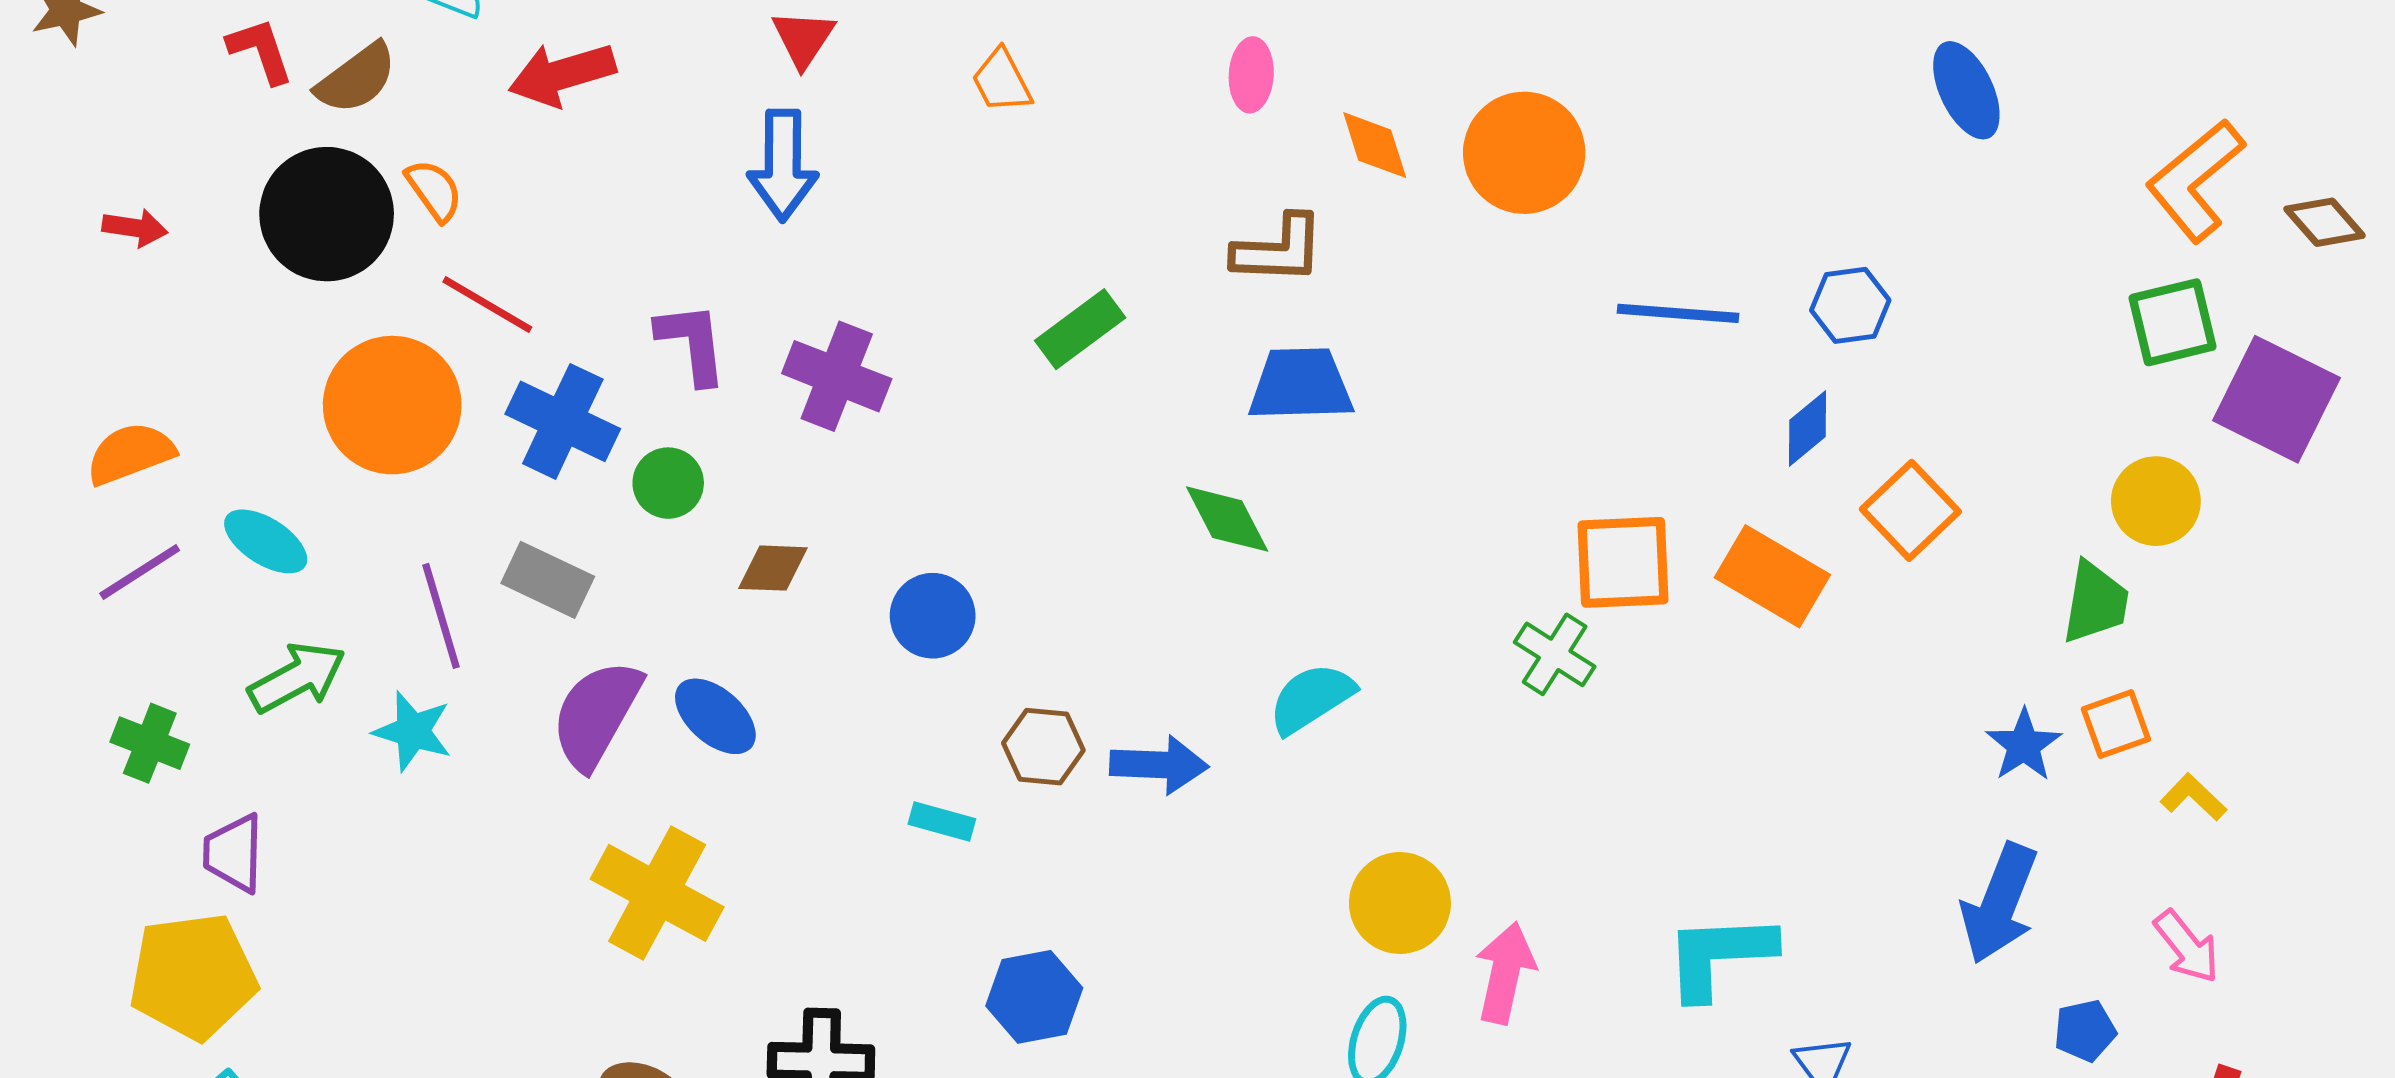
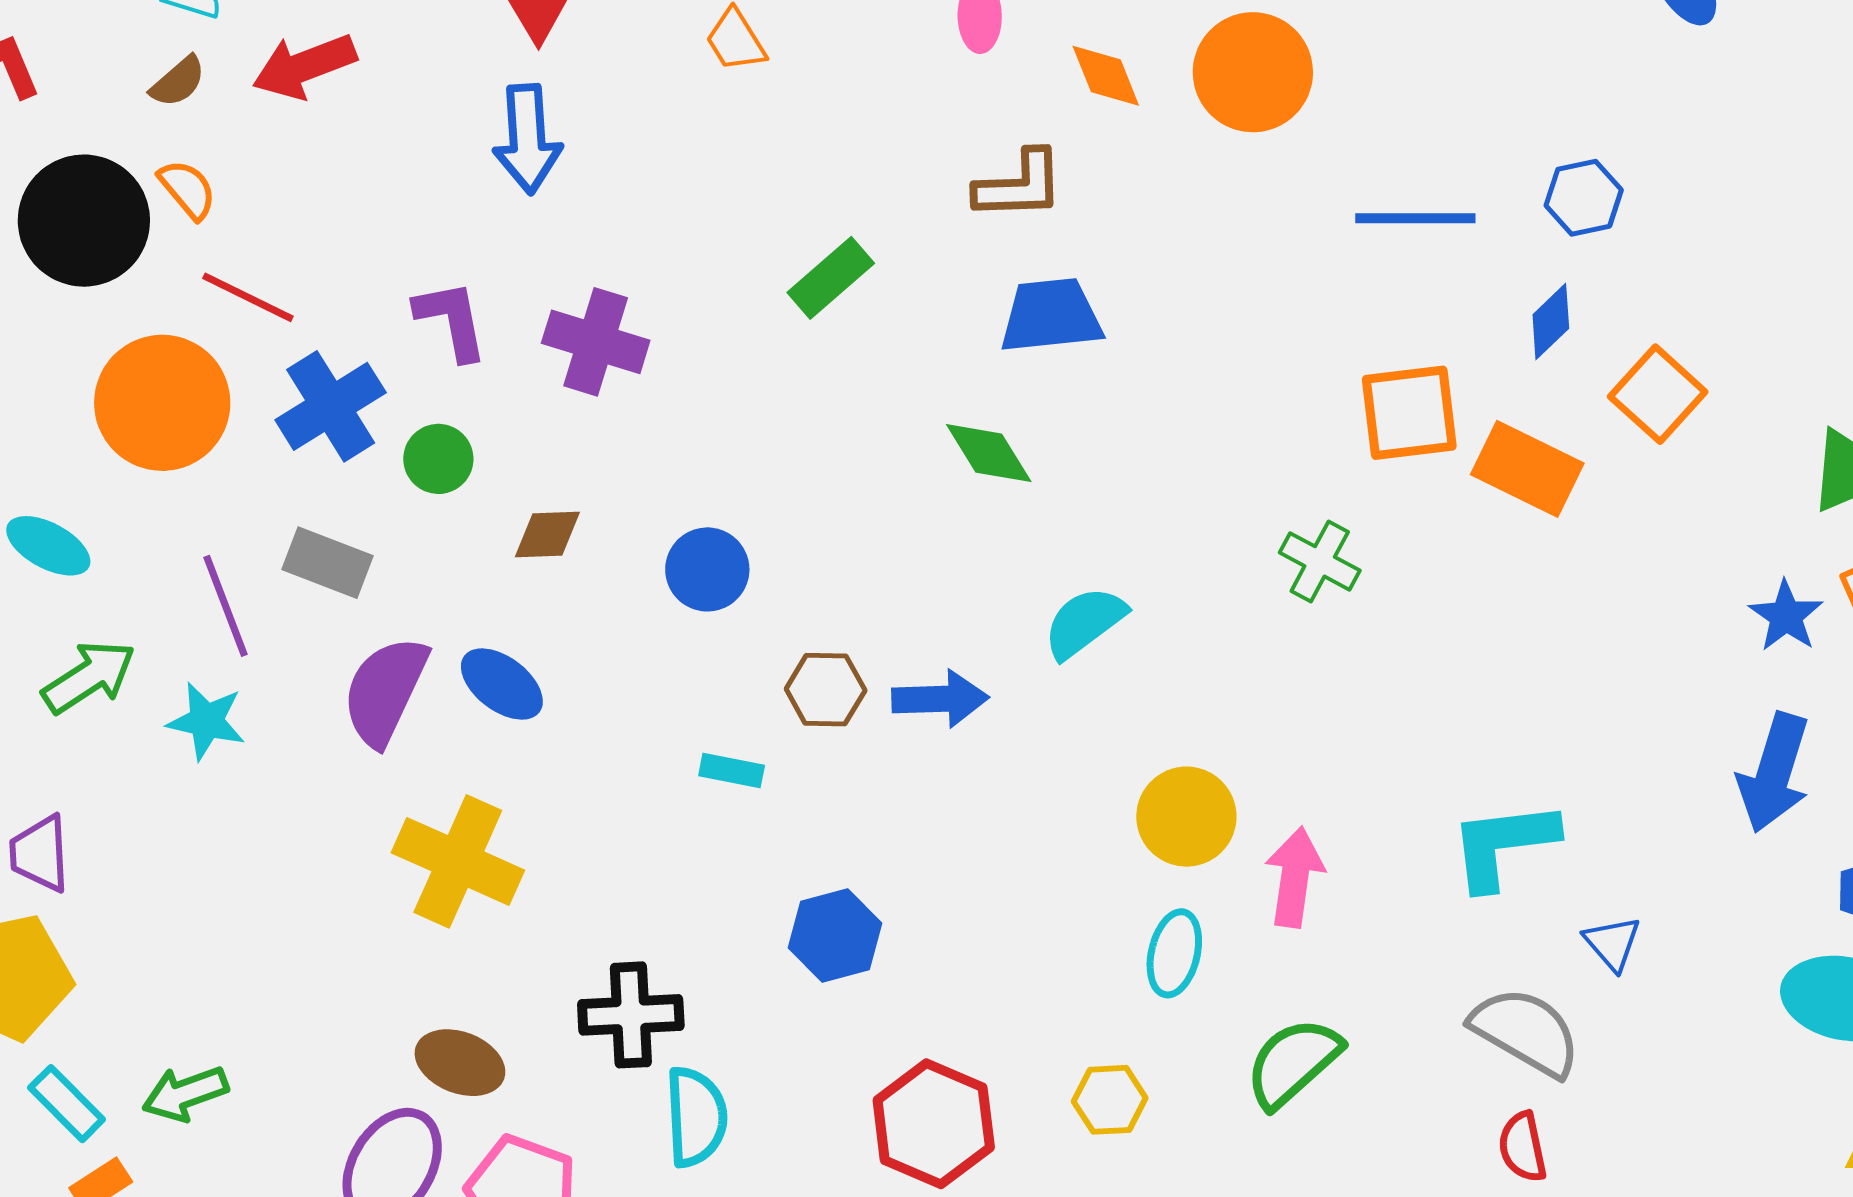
brown semicircle: (356, 78) -> (178, 82), moved, size x0.7
blue cross: (563, 421) -> (331, 406), turned 37
orange square: (1623, 562) -> (1409, 413), moved

